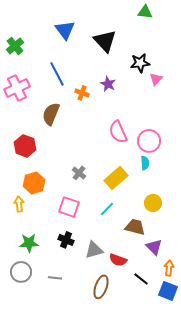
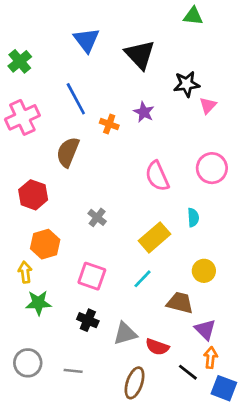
pink circle: (149, 141) -> (212, 168), moved
gray cross: (79, 173) -> (97, 217), moved
green star: (29, 243) -> (38, 303), moved
orange arrow: (169, 268) -> (211, 358), moved

